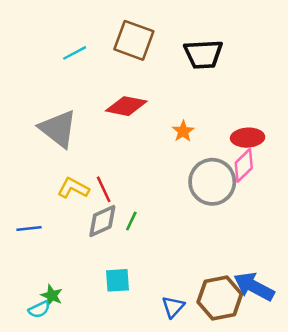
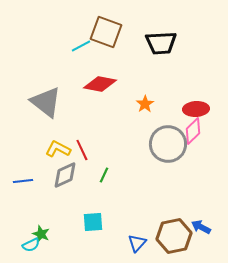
cyan line: (75, 53) -> (81, 46), moved
gray diamond: (102, 221) -> (65, 175), moved
blue arrow: (254, 287) -> (201, 227), size x0.6

